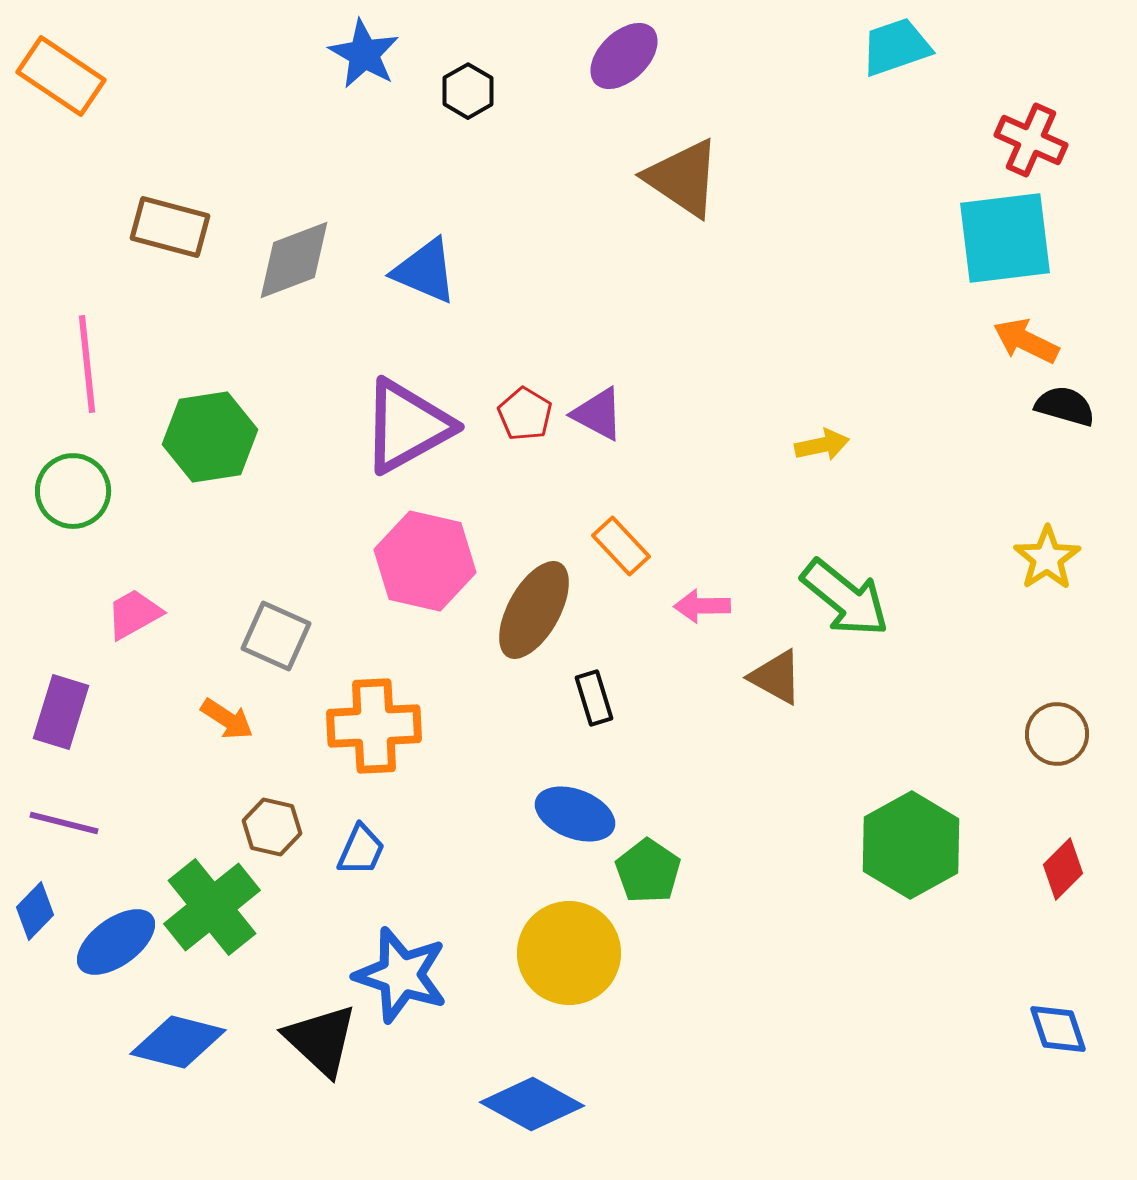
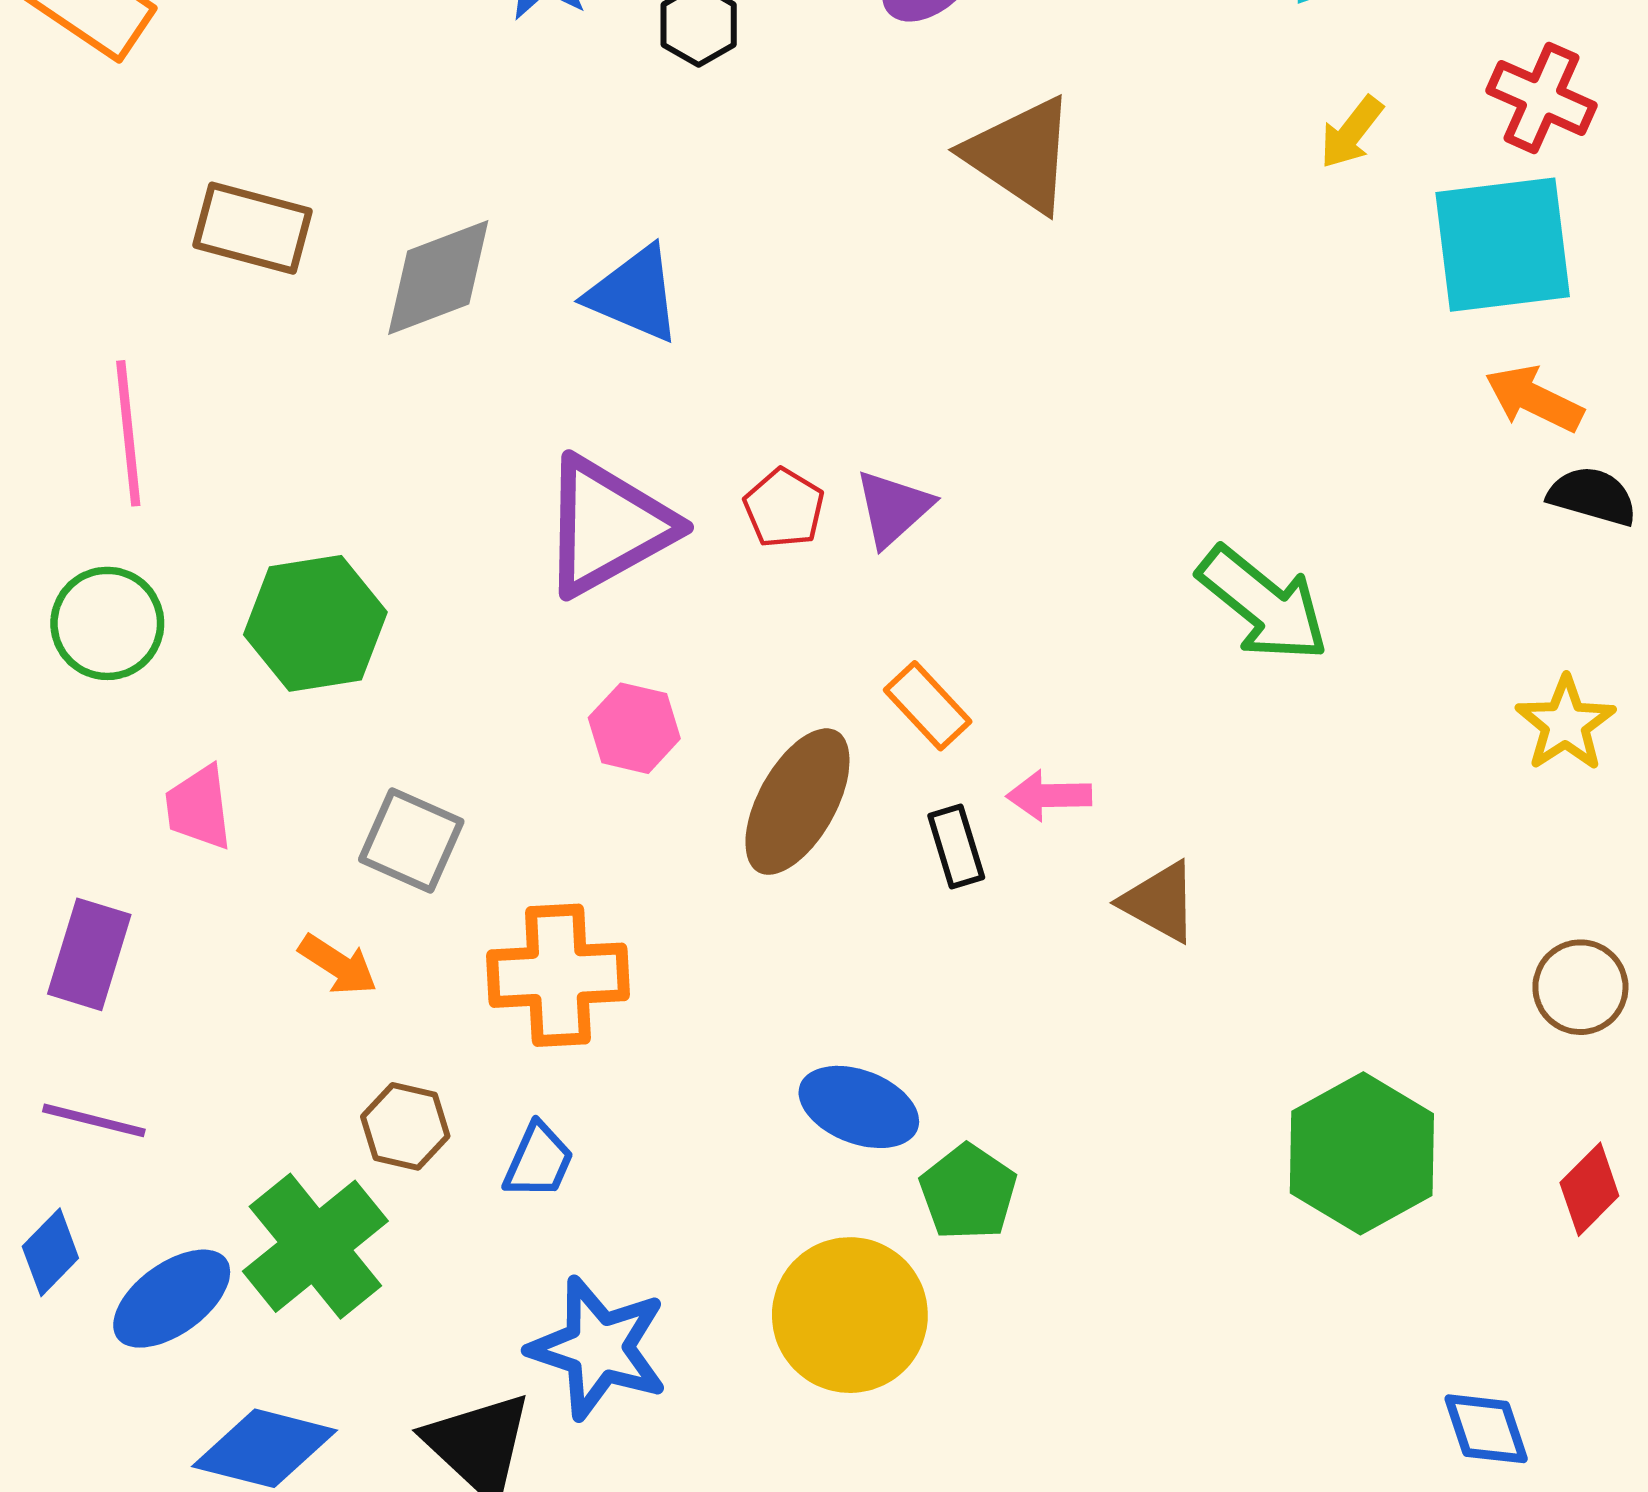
purple triangle: (598, 414) -> (893, 508), turned 50
green hexagon: (210, 437) -> (315, 623), moved
yellow arrow: (822, 445) -> (1351, 132), moved, turned 140
pink hexagon: (425, 561) -> (634, 728), size x0.6
green arrow: (845, 598) -> (1263, 604), moved
pink trapezoid: (134, 614) -> (199, 808), turned -68
black rectangle: (594, 698) -> (956, 846), moved
blue diamond: (1058, 1029) -> (1486, 1429), moved

